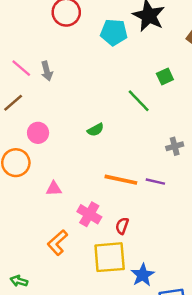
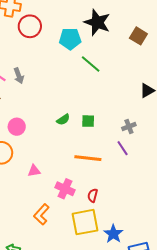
green square: (165, 76) -> (88, 121), moved, turned 32
green line: (139, 101) -> (91, 64), moved
purple line: (155, 182) -> (123, 148), moved, turned 49

